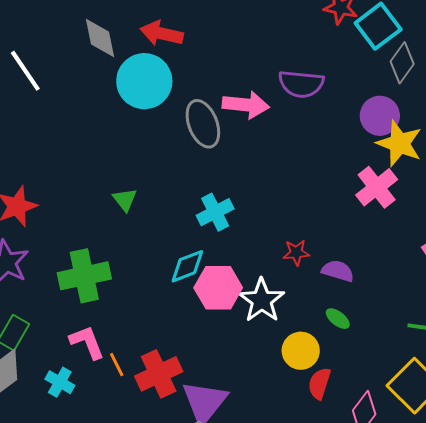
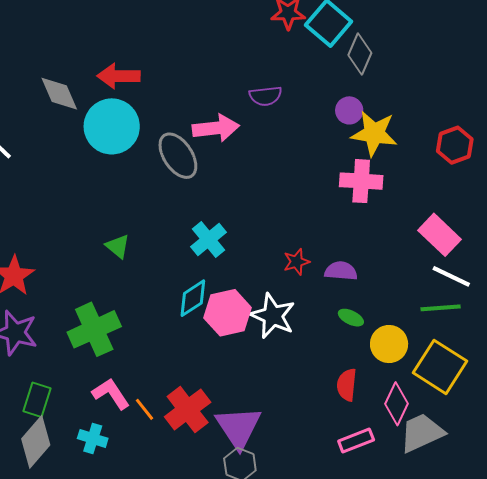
purple semicircle: (301, 84) -> (266, 96), size x0.7
purple circle: (380, 116) -> (349, 110), size x0.7
pink cross: (377, 187) -> (361, 181), turned -36
yellow circle: (301, 351) -> (389, 344), moved

